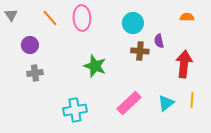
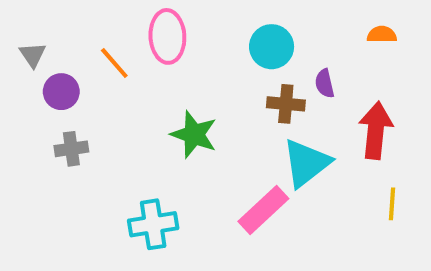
gray triangle: (11, 15) -> (33, 55), moved
orange line: (50, 18) -> (114, 63), moved
cyan triangle: (166, 103) -> (306, 163), moved, size x1.5

